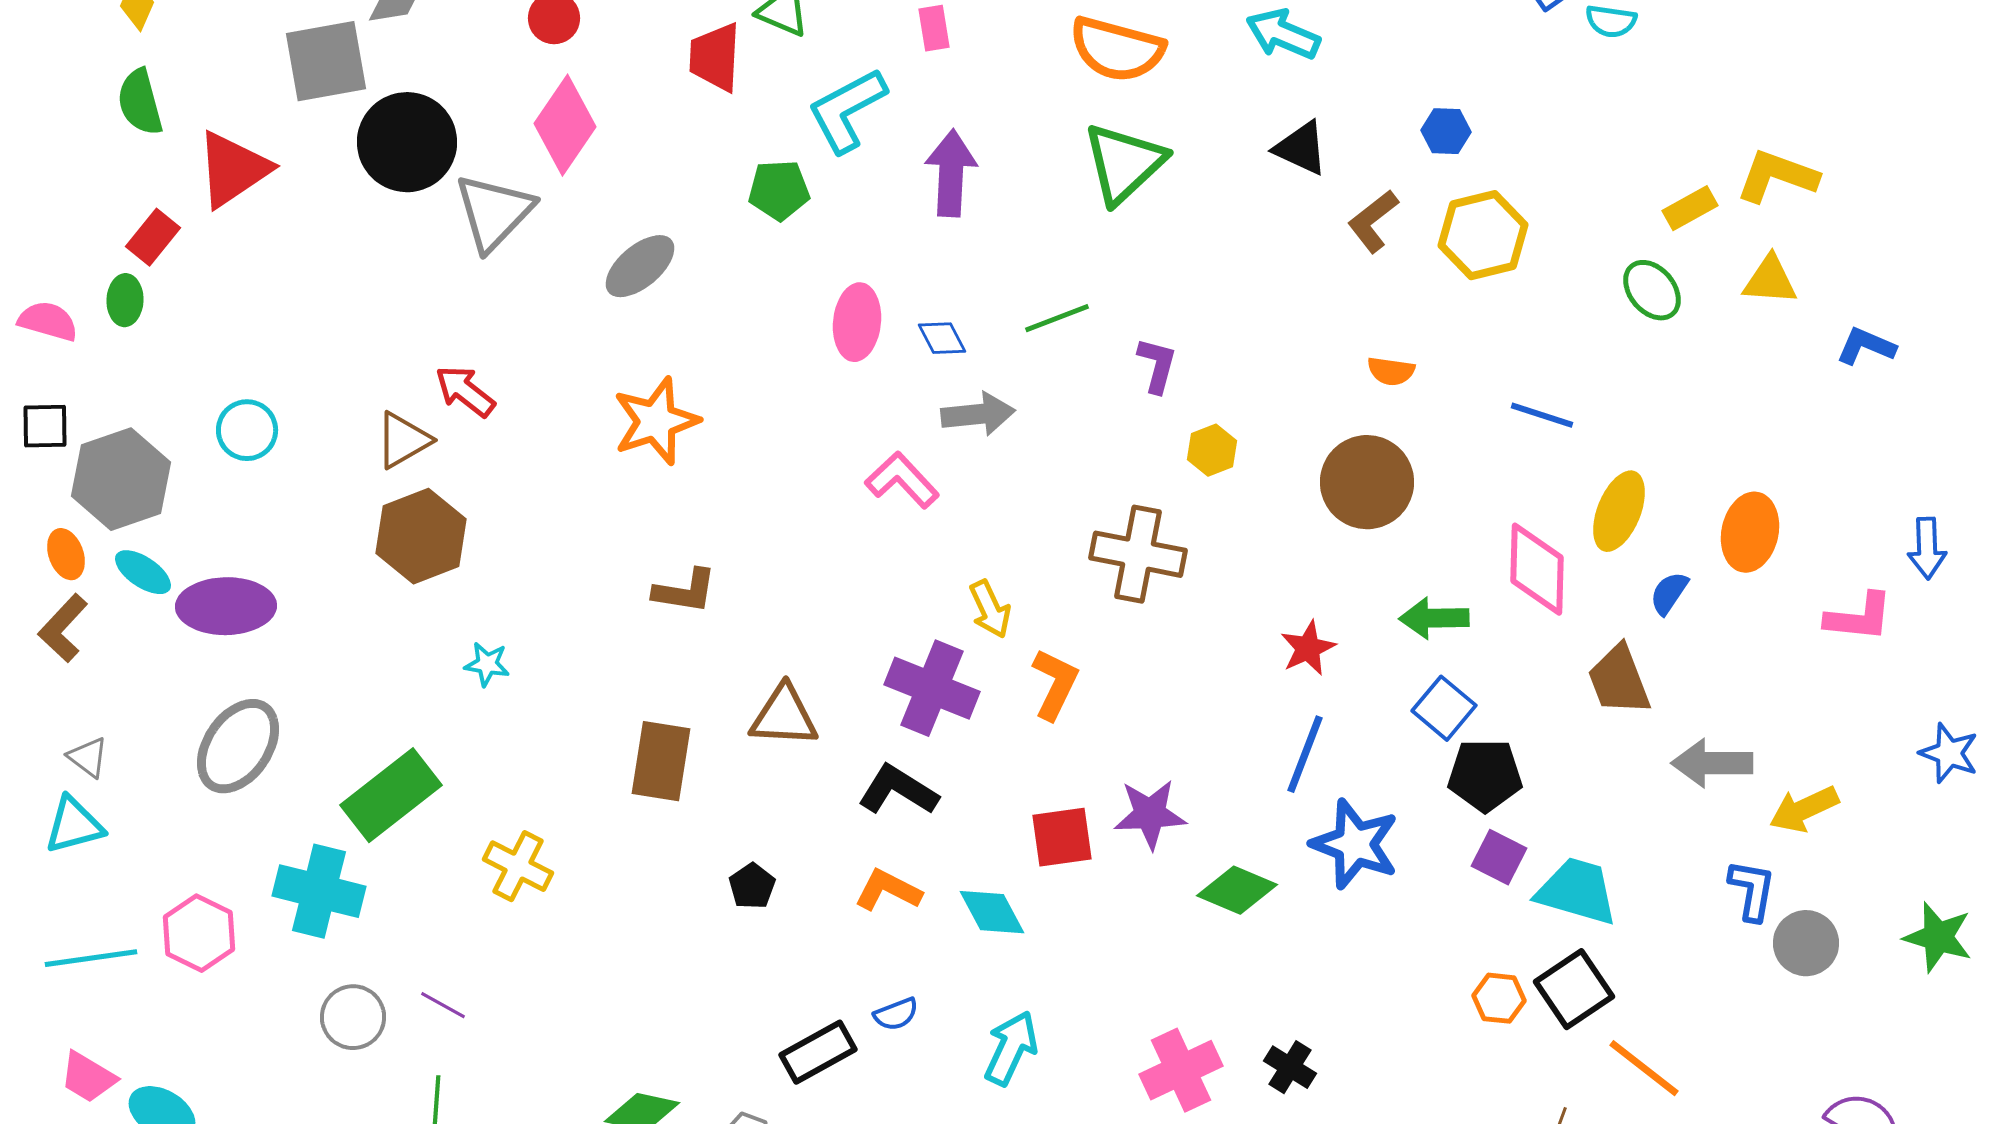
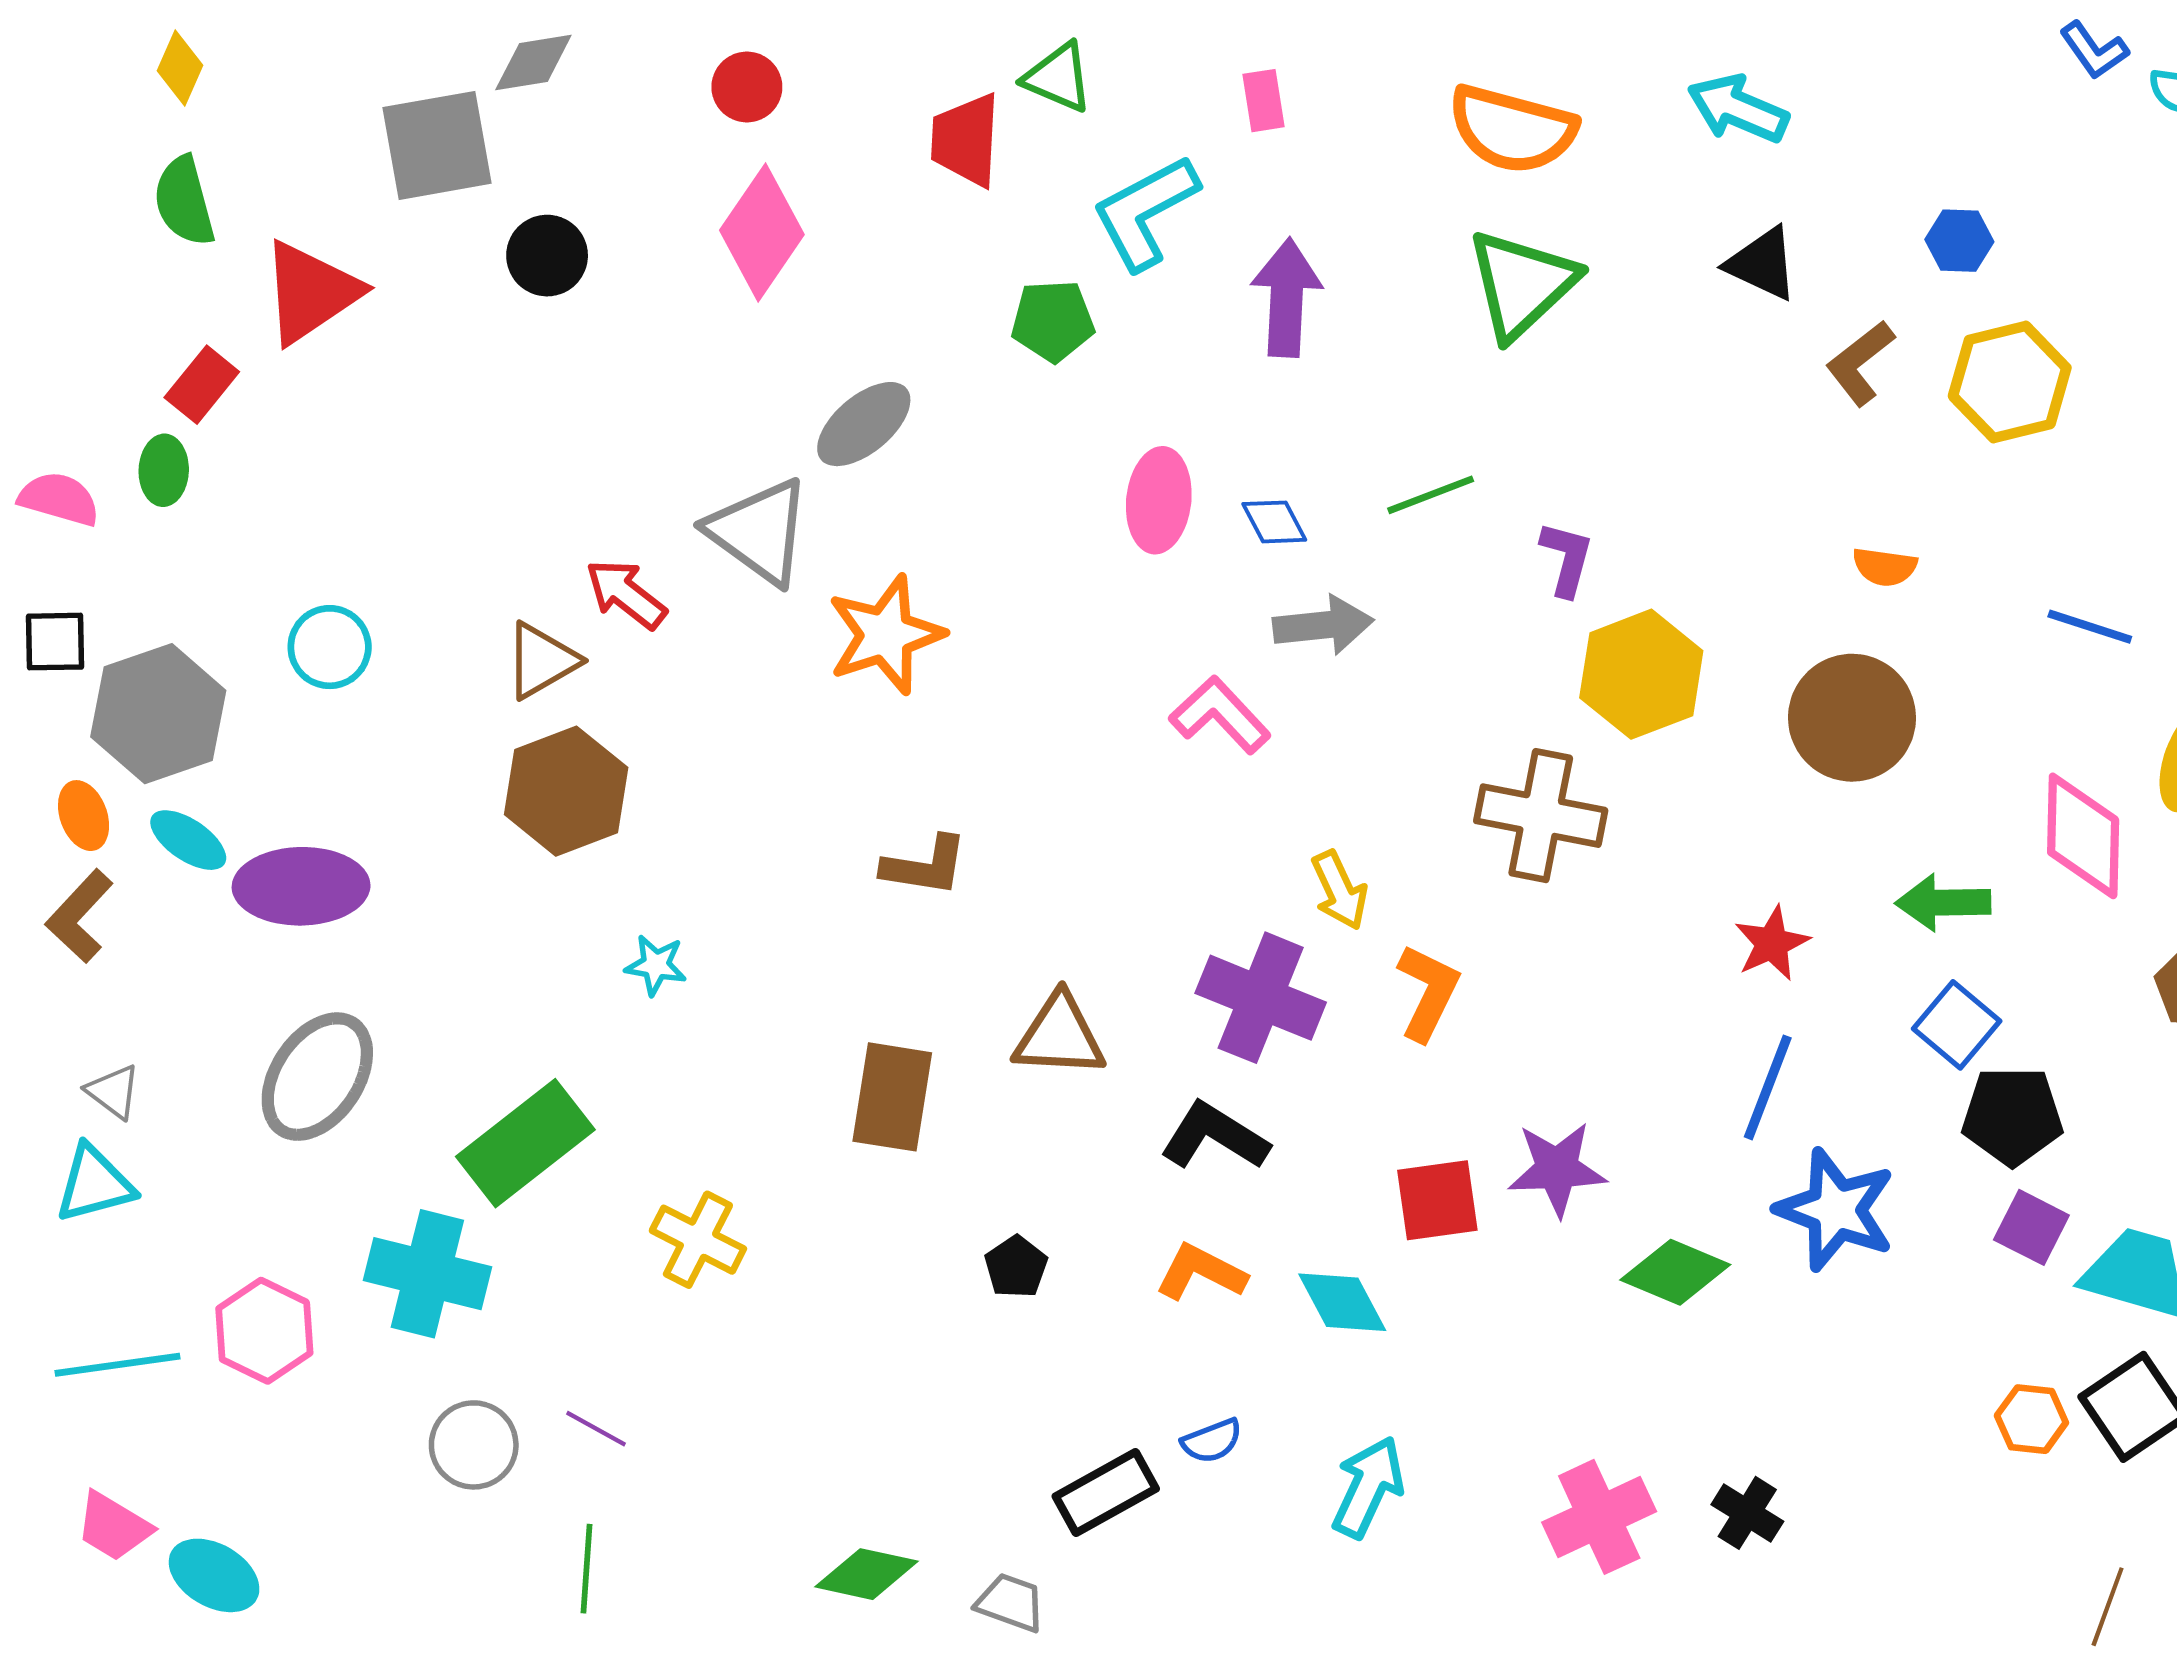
black circle: (407, 142) -> (547, 256), size x0.6
gray triangle: (494, 212) -> (759, 531), moved, turned -38
yellow hexagon: (1212, 450) -> (1641, 674), size x1.8

